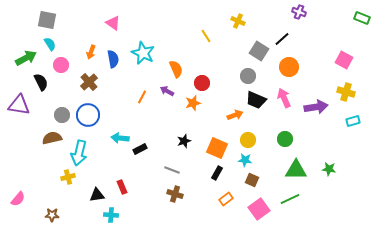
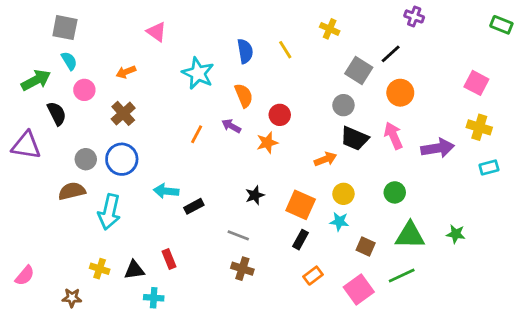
orange arrow: (91, 52) -> (126, 72), turned 48
blue semicircle: (113, 59) -> (245, 51), moved
yellow cross: (68, 177) -> (100, 269), moved, turned 32
brown square: (252, 180) -> (366, 246), moved

